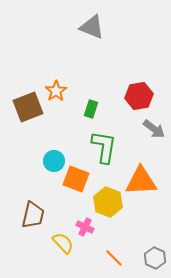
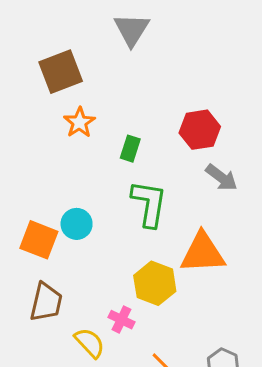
gray triangle: (92, 27) -> (132, 30), turned 40
brown square: (28, 107) -> (61, 72), moved
orange square: (76, 179) -> (39, 240), moved

